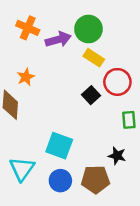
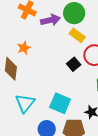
cyan square: (59, 146) -> (60, 103), moved
cyan triangle: (22, 169) -> (25, 103), moved

